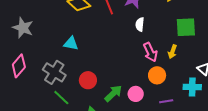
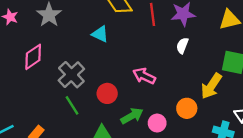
cyan triangle: (71, 43) -> (100, 34), moved
pink arrow: (150, 52) -> (144, 76), moved, turned 126
yellow arrow: (173, 52) -> (211, 86), size x1.6

